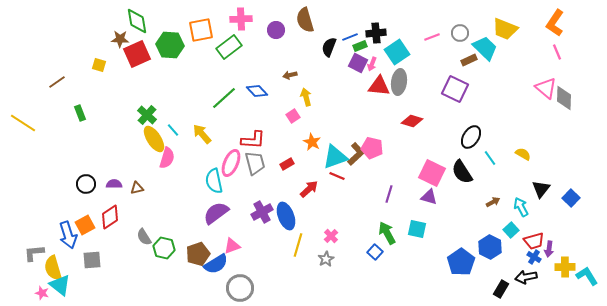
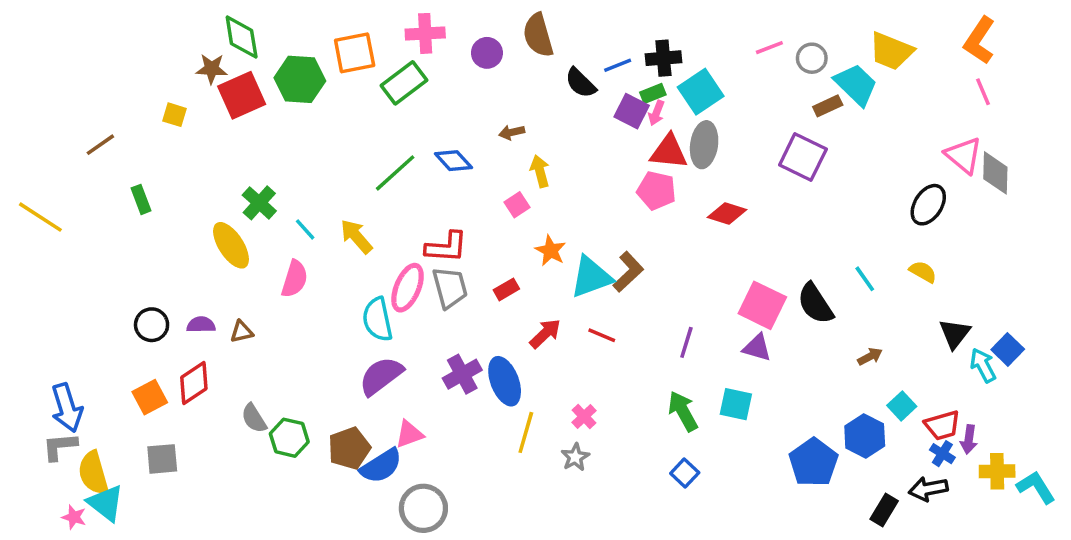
pink line: (432, 37) -> (769, 48), moved
green rectangle: (360, 46) -> (653, 93), moved
black semicircle: (329, 47) -> (581, 83), turned -66
black ellipse: (471, 137) -> (928, 205), moved
yellow ellipse: (154, 139) -> (231, 245), moved
pink pentagon: (372, 148) -> (656, 191), moved
red line: (337, 176) -> (602, 335), moved
cyan arrow: (521, 207) -> (983, 365), moved
blue arrow: (68, 235) -> (67, 408), moved
blue square: (375, 252) -> (685, 473), moved

